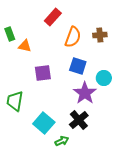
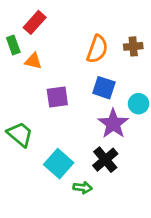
red rectangle: (53, 17) -> (35, 22), moved
green trapezoid: (15, 101) -> (20, 134), turned 120
green arrow: (62, 141) -> (83, 188), turned 32

